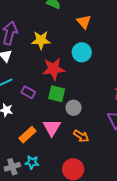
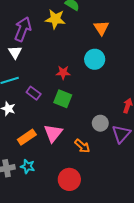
yellow star: (41, 40) -> (55, 19), moved
red star: (54, 69) -> (63, 73), size x0.6
gray circle: (74, 108) -> (100, 123), moved

